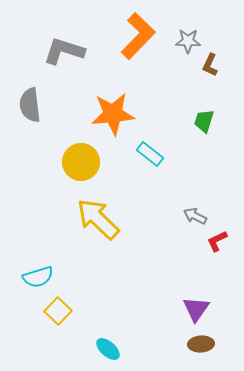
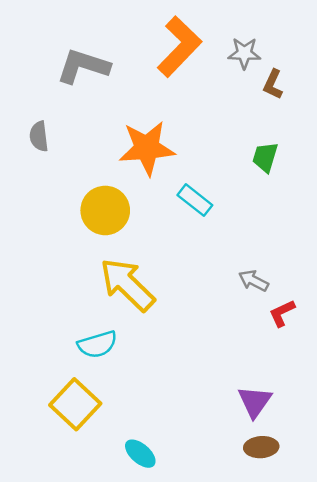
gray semicircle: (30, 105) -> (39, 136), size x0.7
cyan semicircle: (38, 277) -> (97, 344), moved
yellow square: (58, 311) -> (75, 404), size x1.4

